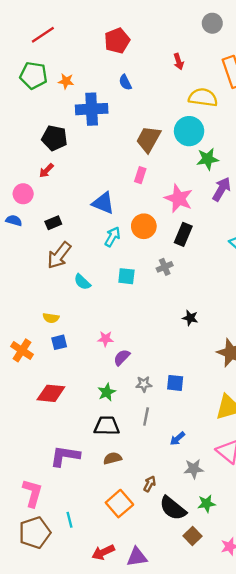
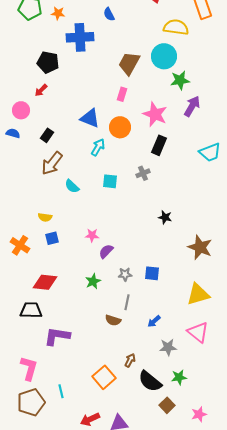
black rectangle: (53, 223) -> (47, 135), turned -32
orange circle: (144, 226) -> (120, 127), moved
black trapezoid: (107, 426) -> (31, 310), moved
brown semicircle: (112, 458) -> (113, 320), moved, turned -147

